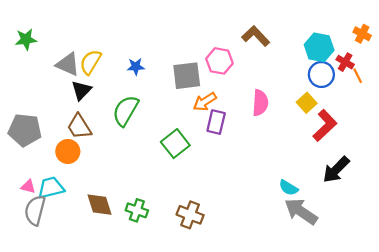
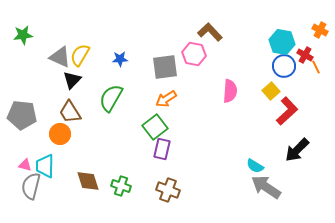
brown L-shape: (256, 36) -> (210, 32), moved
orange arrow: (205, 102) -> (166, 99), moved
purple rectangle: (216, 122) -> (162, 149), moved
cyan trapezoid: (51, 188) -> (45, 166), turned -75

